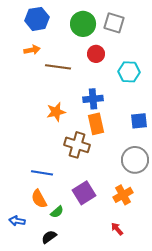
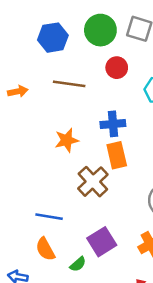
blue hexagon: (37, 19) -> (53, 38), moved
orange arrow: (32, 50) -> (18, 91), moved
brown cross: (77, 145) -> (93, 182), turned 30
green semicircle: (57, 212) -> (78, 264), moved

